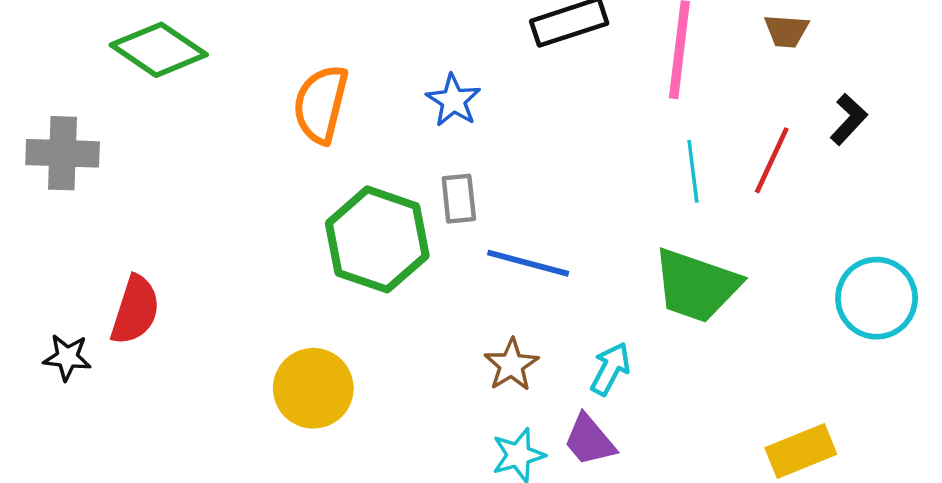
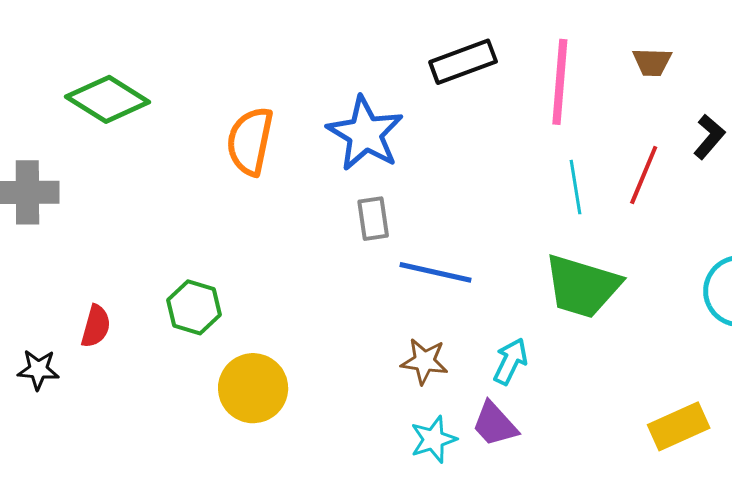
blue star: (453, 100) -> (365, 134), size x1.6
green hexagon: (377, 239) -> (194, 307), moved, size x0.6
red semicircle: (135, 310) -> (96, 326), size x0.7
brown star: (511, 365) -> (424, 361), turned -30

